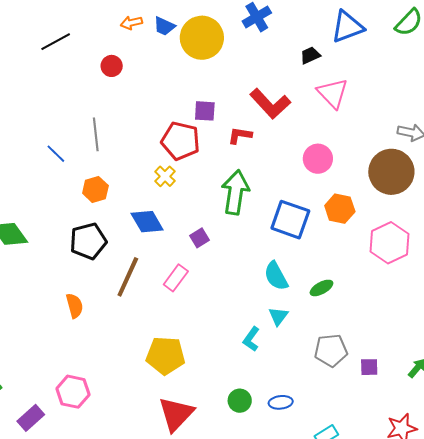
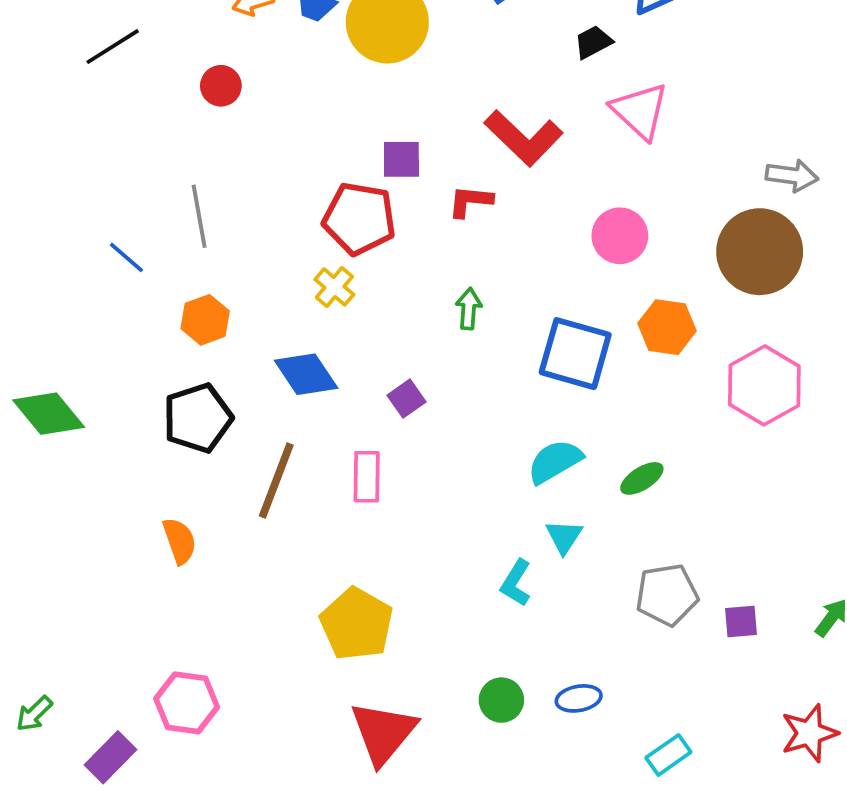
green arrow: (235, 192) -> (469, 309), size x0.5
cyan semicircle: (276, 276) -> (555, 461), turned 92
pink rectangle: (176, 278) -> (367, 477), turned -32
yellow pentagon: (166, 355) -> (357, 624), turned 30

